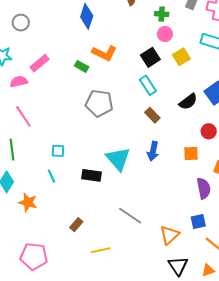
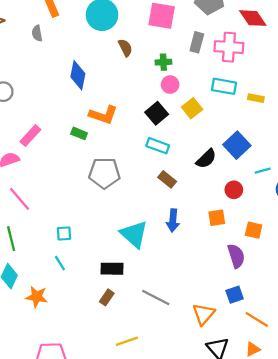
cyan rectangle: (148, 85) -> (158, 146), turned -30
black rectangle: (91, 175) -> (112, 269), moved
brown rectangle: (76, 225) -> (107, 297), moved

